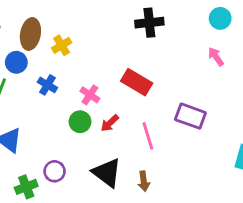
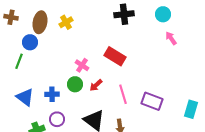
cyan circle: (220, 18) -> (163, 14), moved
yellow cross: (62, 45) -> (66, 22), moved
blue cross: (47, 85) -> (52, 94), moved, turned -32
purple rectangle: (190, 116) -> (152, 101), moved

